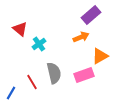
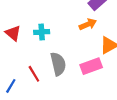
red triangle: (20, 29) -> (13, 33), moved
cyan cross: (39, 44) -> (42, 32), turned 32

